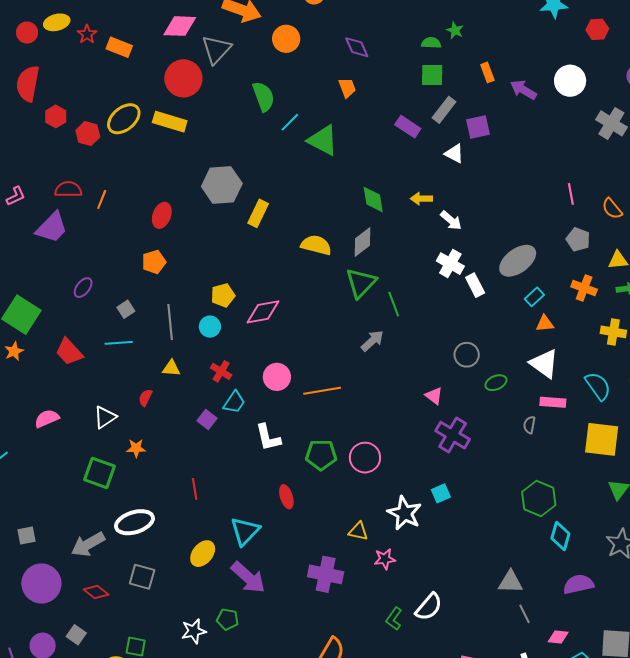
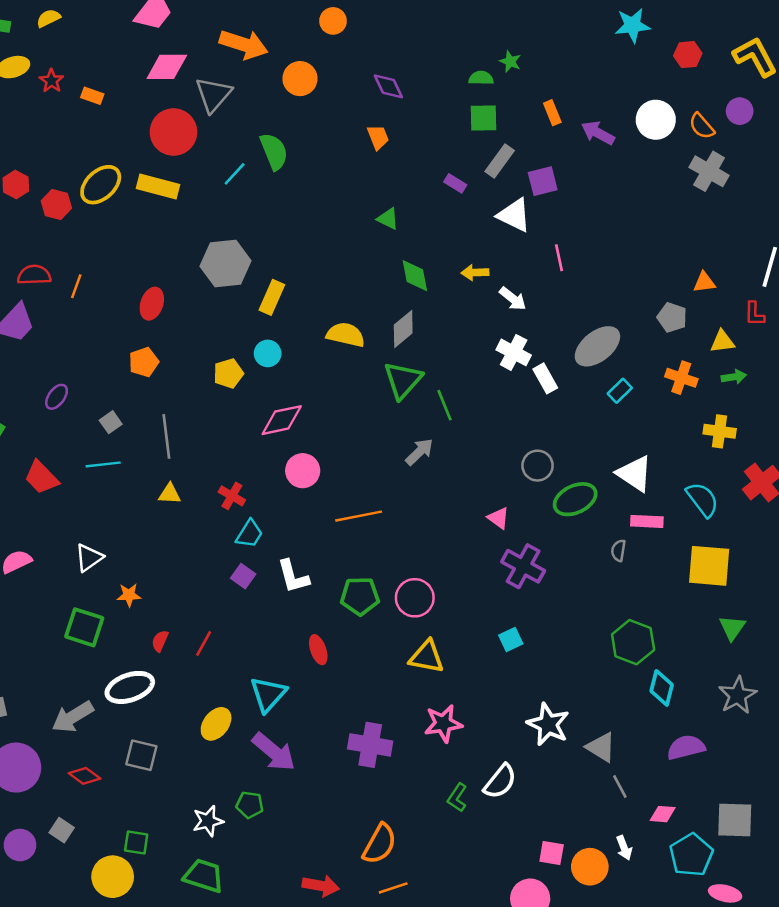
orange rectangle: (119, 47) -> (92, 96), size x0.7
cyan line: (290, 122) -> (235, 174), moved
purple rectangle: (408, 127) -> (455, 183), size x0.7
green triangle: (323, 140) -> (388, 219), moved, size x0.6
white triangle: (454, 154) -> (514, 215), size x1.4
pink line: (571, 194) -> (559, 258), moved
orange semicircle: (612, 209) -> (702, 126), moved
yellow pentagon: (223, 295) -> (228, 373), moved
orange triangle: (545, 324) -> (704, 282), moved
cyan circle: (210, 327) -> (268, 353), moved
pink circle: (277, 377) -> (303, 471), moved
green ellipse: (496, 383) -> (575, 499), size x1.6
red semicircle: (145, 398) -> (160, 641), moved
purple square: (207, 420) -> (243, 576), moved
red line: (195, 489) -> (204, 644), turned 40
white star: (405, 513) -> (548, 724), moved
yellow triangle: (358, 531) -> (427, 657), moved, size x1.4
pink star: (385, 559) -> (443, 724), size x1.4
gray triangle: (510, 582) -> (601, 747), turned 32

